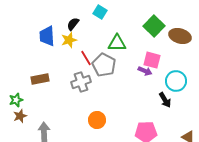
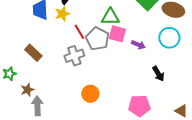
pink square: (152, 60) -> (117, 34), moved
brown rectangle: (40, 79) -> (33, 53), turned 54
cyan circle: (176, 81) -> (169, 38), moved
brown star: (20, 116) -> (27, 90), moved

